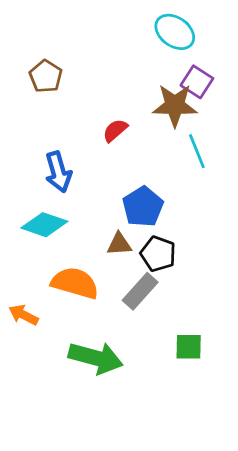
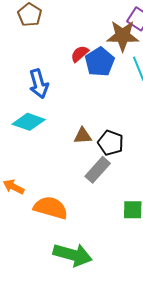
blue pentagon: (143, 207) -> (100, 62), moved
orange semicircle: (75, 283) -> (51, 208), moved
green arrow: (96, 358) -> (73, 255), moved

